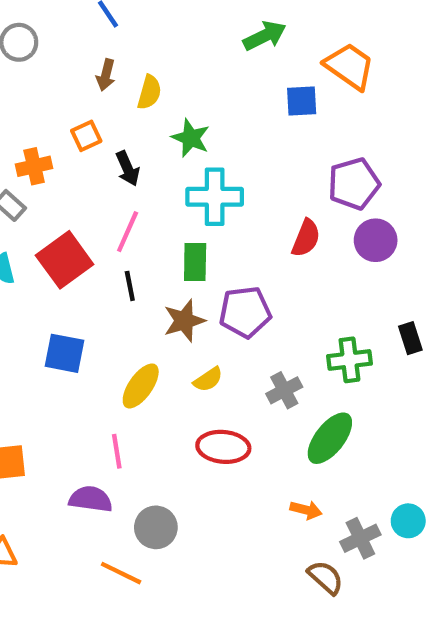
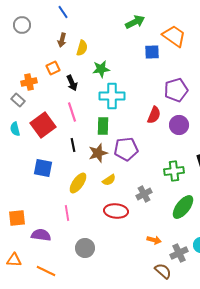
green star: (191, 138) -> (101, 69), turned -30
pink line: (128, 232) -> (72, 112), turned -42
purple circle: (376, 240) -> (179, 125), moved
black line: (130, 286) -> (73, 145), moved
gray cross: (284, 390) -> (144, 194), moved
green ellipse: (330, 438) -> (183, 207), moved
purple semicircle: (91, 499) -> (41, 235), moved
orange line: (121, 573) -> (46, 271), moved

